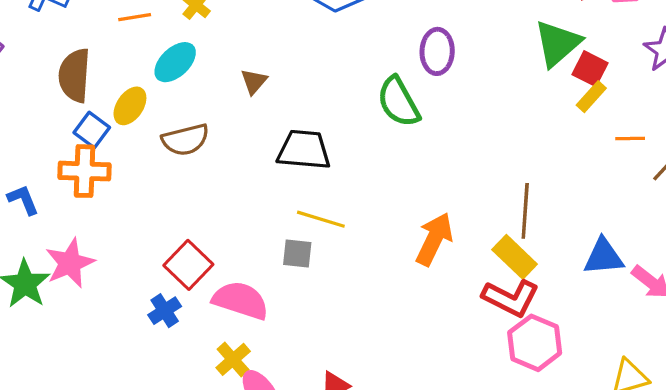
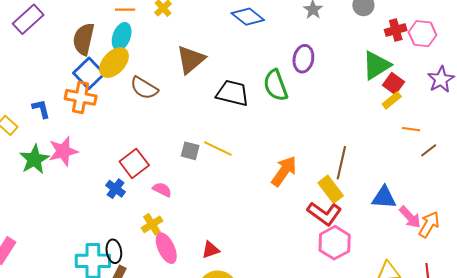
cyan ellipse: (175, 62) -> (122, 36), moved, turned -36
brown triangle: (254, 81) -> (191, 60), size x1.8
yellow ellipse: (130, 106) -> (114, 63), size x1.4
blue square: (92, 130) -> (89, 73), size x1.4
brown semicircle: (185, 140) -> (144, 88), turned 36
black trapezoid: (304, 150) -> (233, 93), moved
gray square: (297, 253) -> (190, 151), moved
pink semicircle: (241, 300) -> (162, 190), size x0.6
blue cross: (165, 311) -> (116, 189), turned -30

